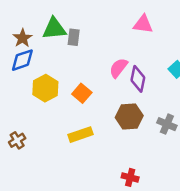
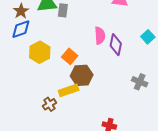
pink semicircle: (118, 68) -> (100, 36), turned 138
brown hexagon: (129, 117) -> (82, 75), moved
brown cross: (17, 140) -> (49, 104), moved

